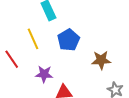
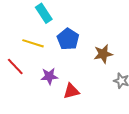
yellow line: (33, 39) -> (33, 43), turned -40

